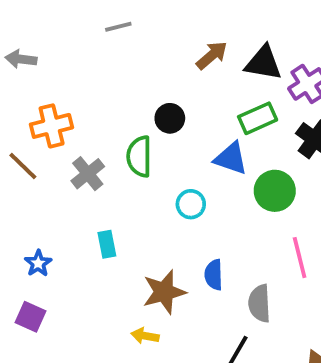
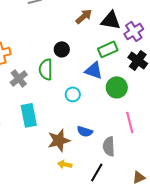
cyan rectangle: (107, 244) -> (29, 115), size x1.6
blue semicircle: (214, 275) -> (85, 131), turned -70
yellow arrow: (145, 336) -> (65, 164), moved

